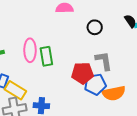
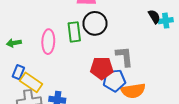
black circle: (95, 27) -> (95, 23), moved, size x1.5
green rectangle: (46, 56) -> (74, 32), moved

